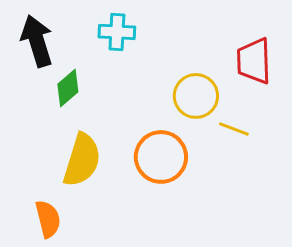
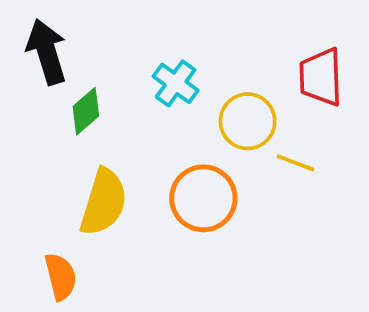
cyan cross: (117, 32) -> (176, 83), moved, turned 33

